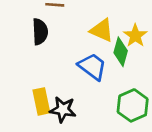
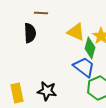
blue trapezoid: (92, 67) -> (84, 67), moved
yellow rectangle: (41, 101) -> (17, 93), moved

